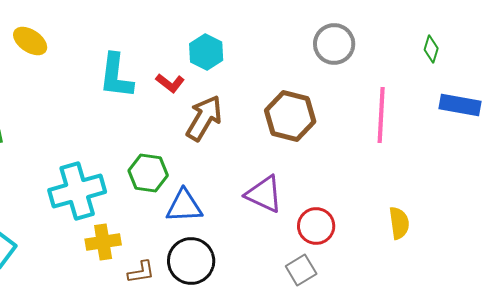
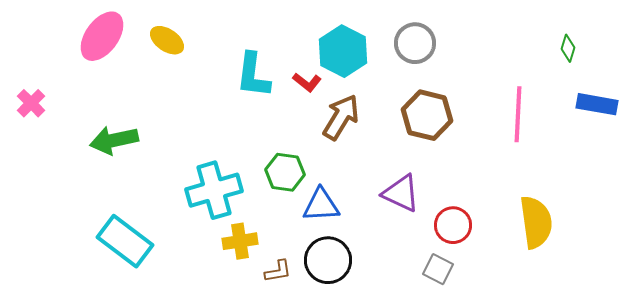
gray circle: (334, 44) -> (415, 43), moved
cyan hexagon: (206, 52) -> (343, 51), size x1.4
yellow semicircle: (399, 223) -> (536, 222), size x1.6
gray square: (301, 270) -> (438, 269), turned -32

